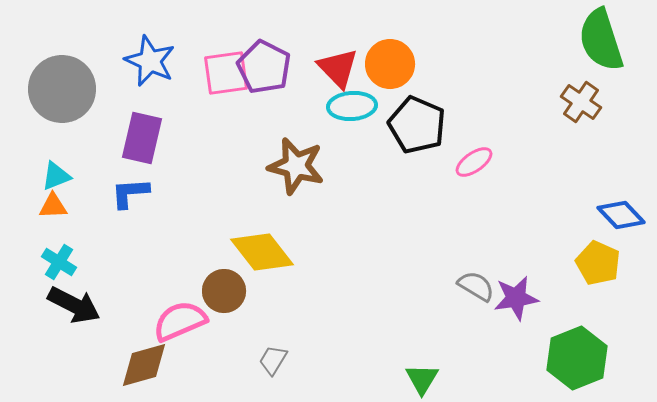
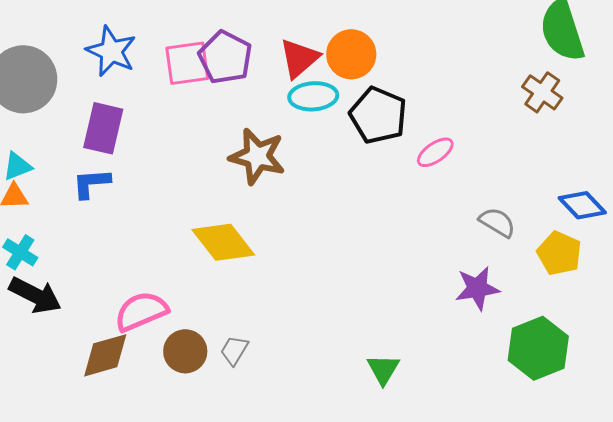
red triangle: (338, 68) -> (299, 58), turned 33
gray semicircle: (476, 286) -> (497, 222), moved
brown circle: (224, 291) -> (185, 351), moved

